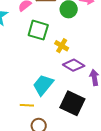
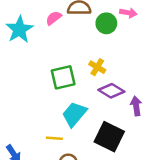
green square: (38, 30) -> (63, 77), moved, turned -30

